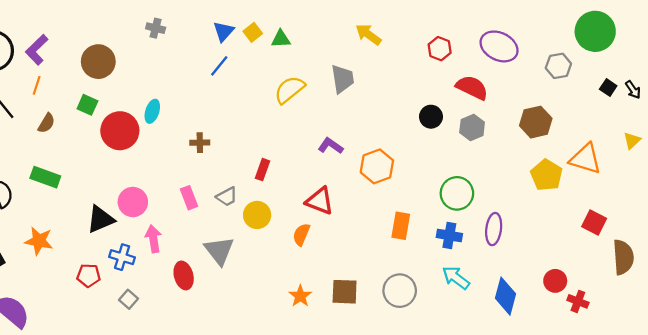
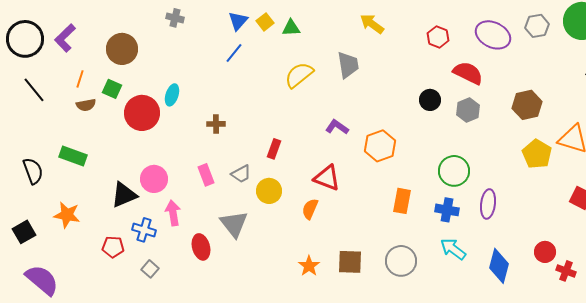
gray hexagon: (558, 66) -> (537, 26), moved
orange line: (37, 85) -> (80, 79), moved
brown semicircle: (46, 123) -> (86, 105), moved, turned 48

